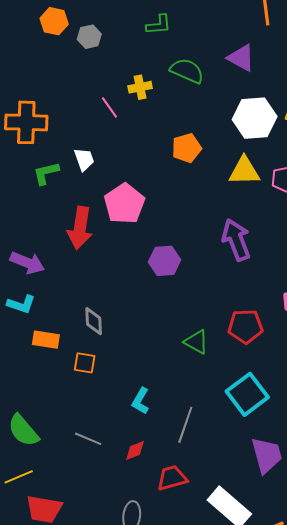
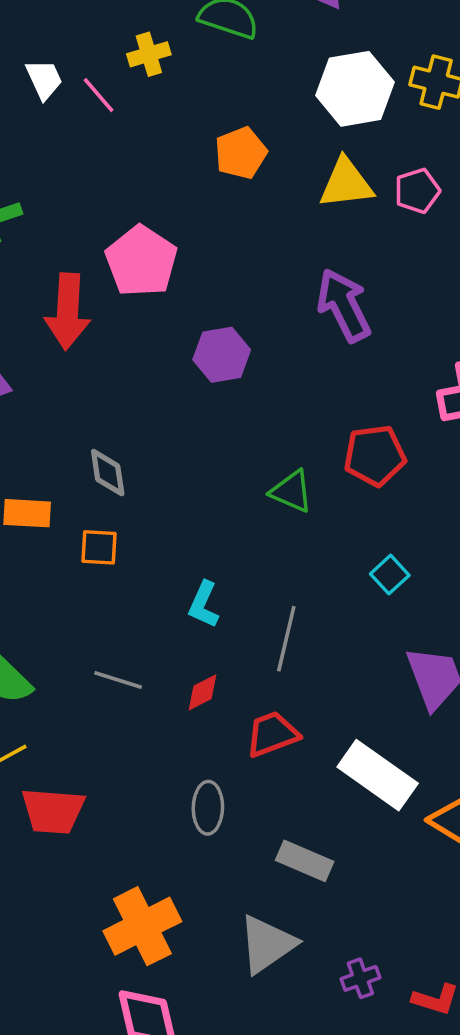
white trapezoid: (84, 159) -> (44, 79), moved
cyan square: (247, 394) -> (390, 575), size x0.5

